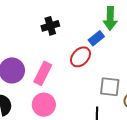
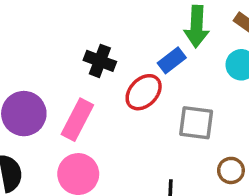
black cross: (50, 26) -> (100, 61), moved, turned 36
gray square: (110, 87) -> (196, 123), moved

